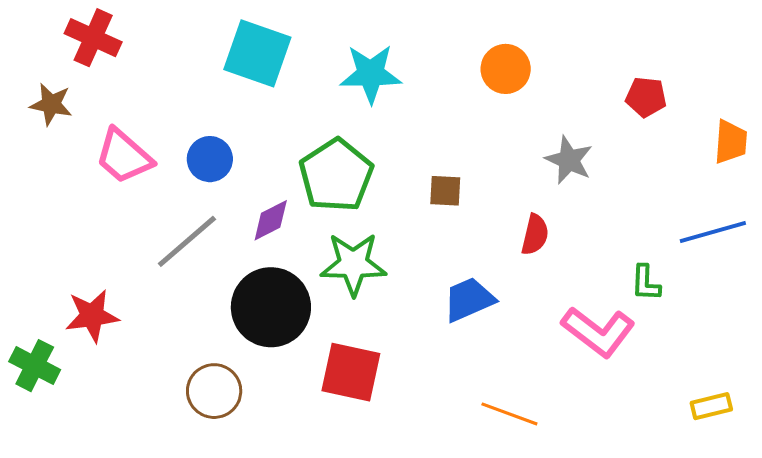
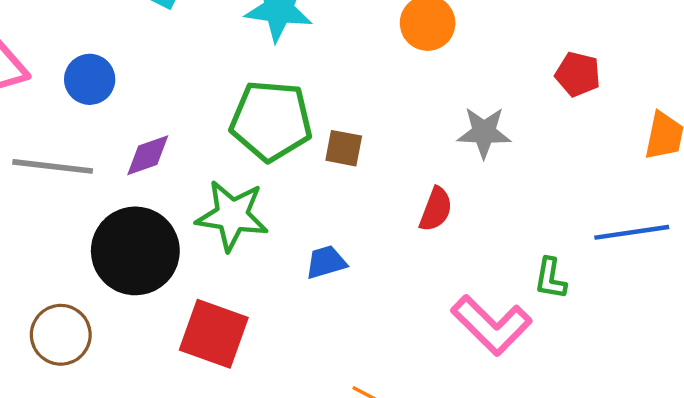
gray star: (569, 160) -> (484, 132), turned -30
green pentagon: (336, 175) -> (271, 121), moved, turned 30
gray line: (187, 241) -> (53, 166), turned 40
blue trapezoid: (469, 299) -> (326, 262), moved, size x0.7

